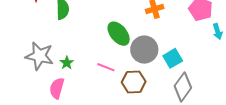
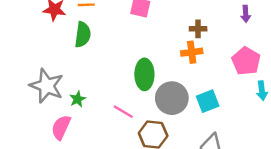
green ellipse: (119, 34) -> (144, 74), turned 30
cyan square: (173, 58) -> (208, 101), moved

